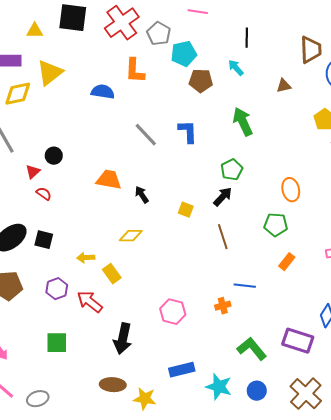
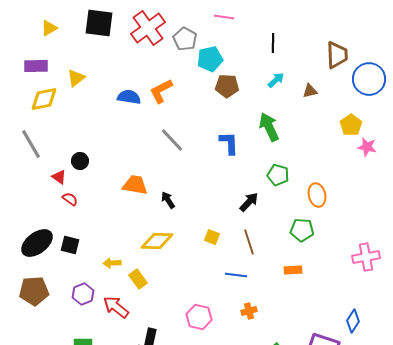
yellow triangle: (35, 31) -> (49, 28), moved, turned -30
cyan arrow: (236, 68) -> (276, 80), moved, turned 90
orange L-shape: (135, 71) -> (161, 91), moved, turned 60
yellow triangle: (50, 73) -> (76, 78), size x0.7
blue L-shape: (188, 132) -> (229, 143), moved
green pentagon: (232, 170) -> (278, 175), moved, turned -30
red triangle: (33, 172) -> (59, 177), turned -42
yellow square: (186, 210) -> (212, 237), moved
yellow diamond: (131, 236) -> (157, 241), size x1.4
orange rectangle: (287, 262) -> (293, 270), moved, turned 48
blue line: (245, 286) -> (236, 275), moved

